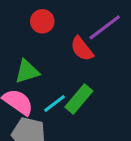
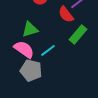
green rectangle: (79, 99) -> (78, 34), moved

